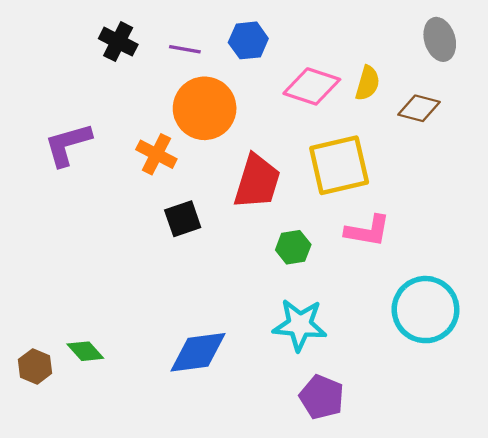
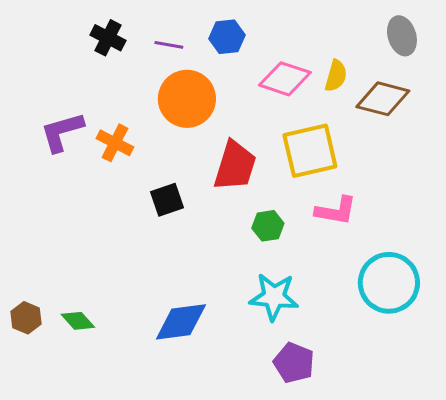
brown diamond: (419, 108) -> (383, 99), size x1.4
orange cross: (156, 154) -> (115, 143), moved
brown hexagon: (35, 366) -> (26, 318), moved

